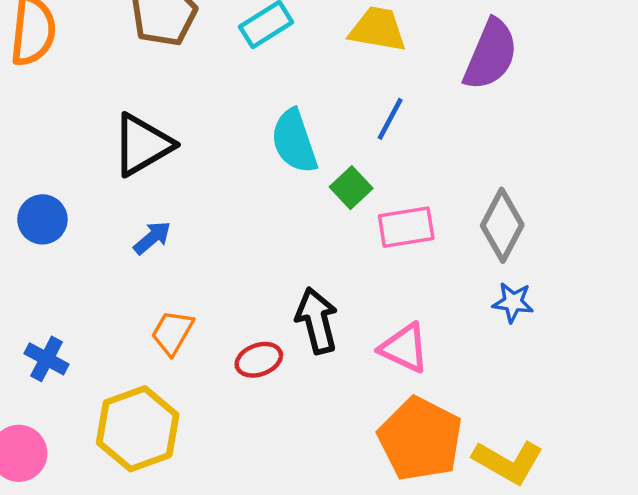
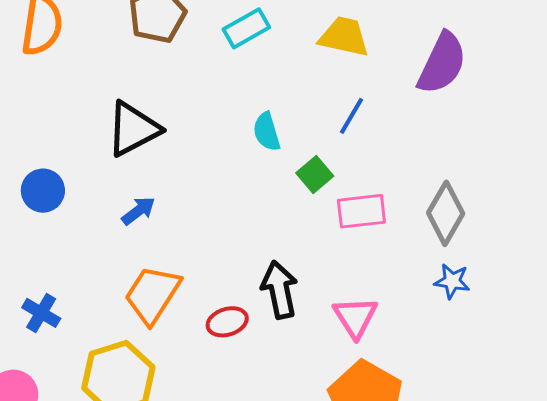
cyan semicircle: (294, 141) -> (267, 132), size x0.7
orange trapezoid: (172, 332) -> (152, 295), size x1.5
pink triangle: (404, 348) -> (355, 317), turned 30

